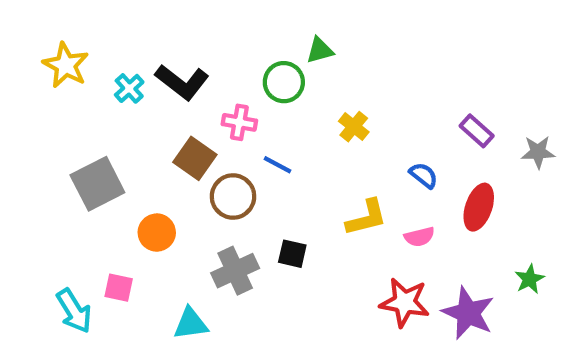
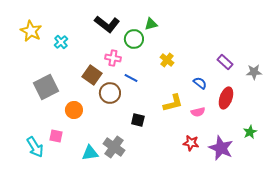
black L-shape: (182, 82) -> (107, 24), moved
gray cross: (235, 271) -> (114, 147), moved, turned -30
red star: (405, 302) -> (191, 143), size x0.7

